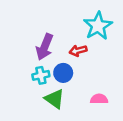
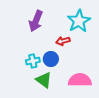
purple arrow: (45, 47) -> (36, 21), moved
pink semicircle: (99, 99) -> (80, 80), size x1.6

